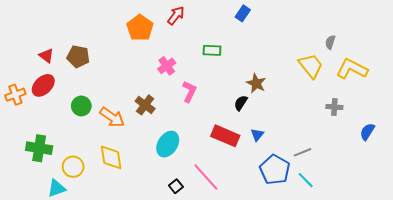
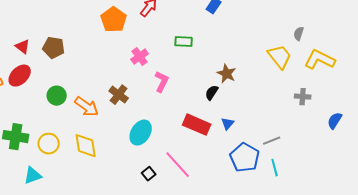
yellow circle: (73, 167) -> (49, 144), moved
cyan line: (306, 180) -> (275, 168), turned 30

